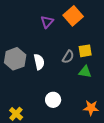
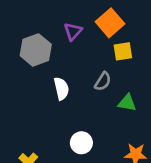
yellow square: (85, 51) -> (123, 51), moved
gray hexagon: (15, 59) -> (36, 50), moved

